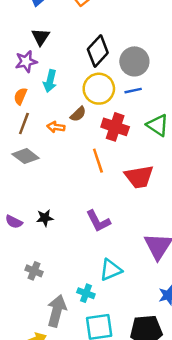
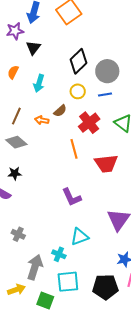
purple star: (26, 61) -> (15, 31), moved
yellow circle: (99, 89) -> (78, 91), size x0.6
orange semicircle: (20, 96) -> (13, 72), moved
red cross: (115, 127) -> (89, 123), turned 30
black star: (45, 218) -> (15, 173), moved

